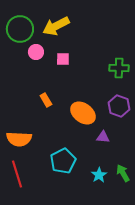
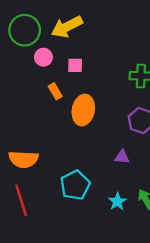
orange rectangle: (46, 100) -> (55, 91), moved
orange ellipse: (83, 113) -> (83, 110), moved, turned 65

